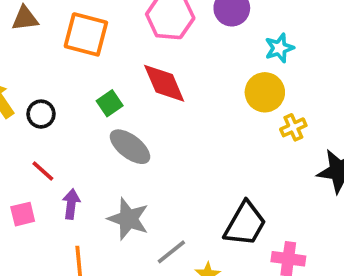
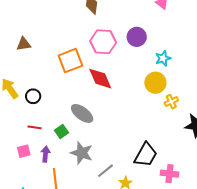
orange square: (86, 34) -> (70, 61), moved, turned -35
green square: (110, 103) -> (61, 132), moved
red line: (43, 171) -> (35, 127), turned -32
purple arrow: (71, 204) -> (45, 154), moved

